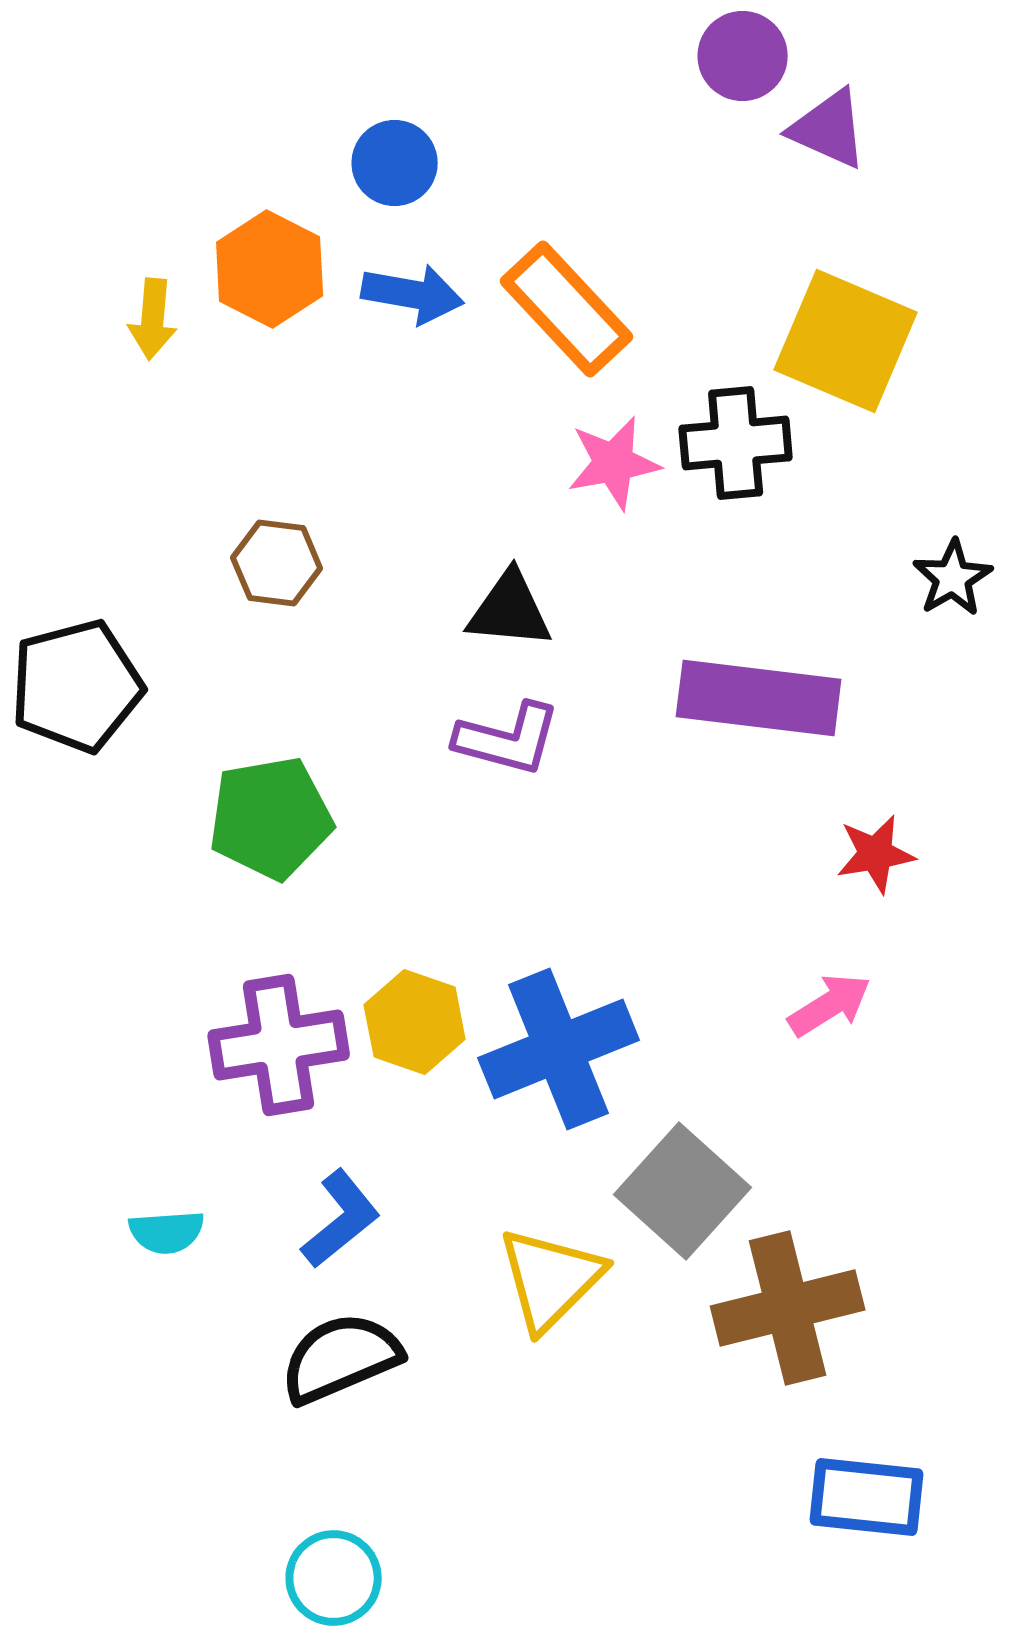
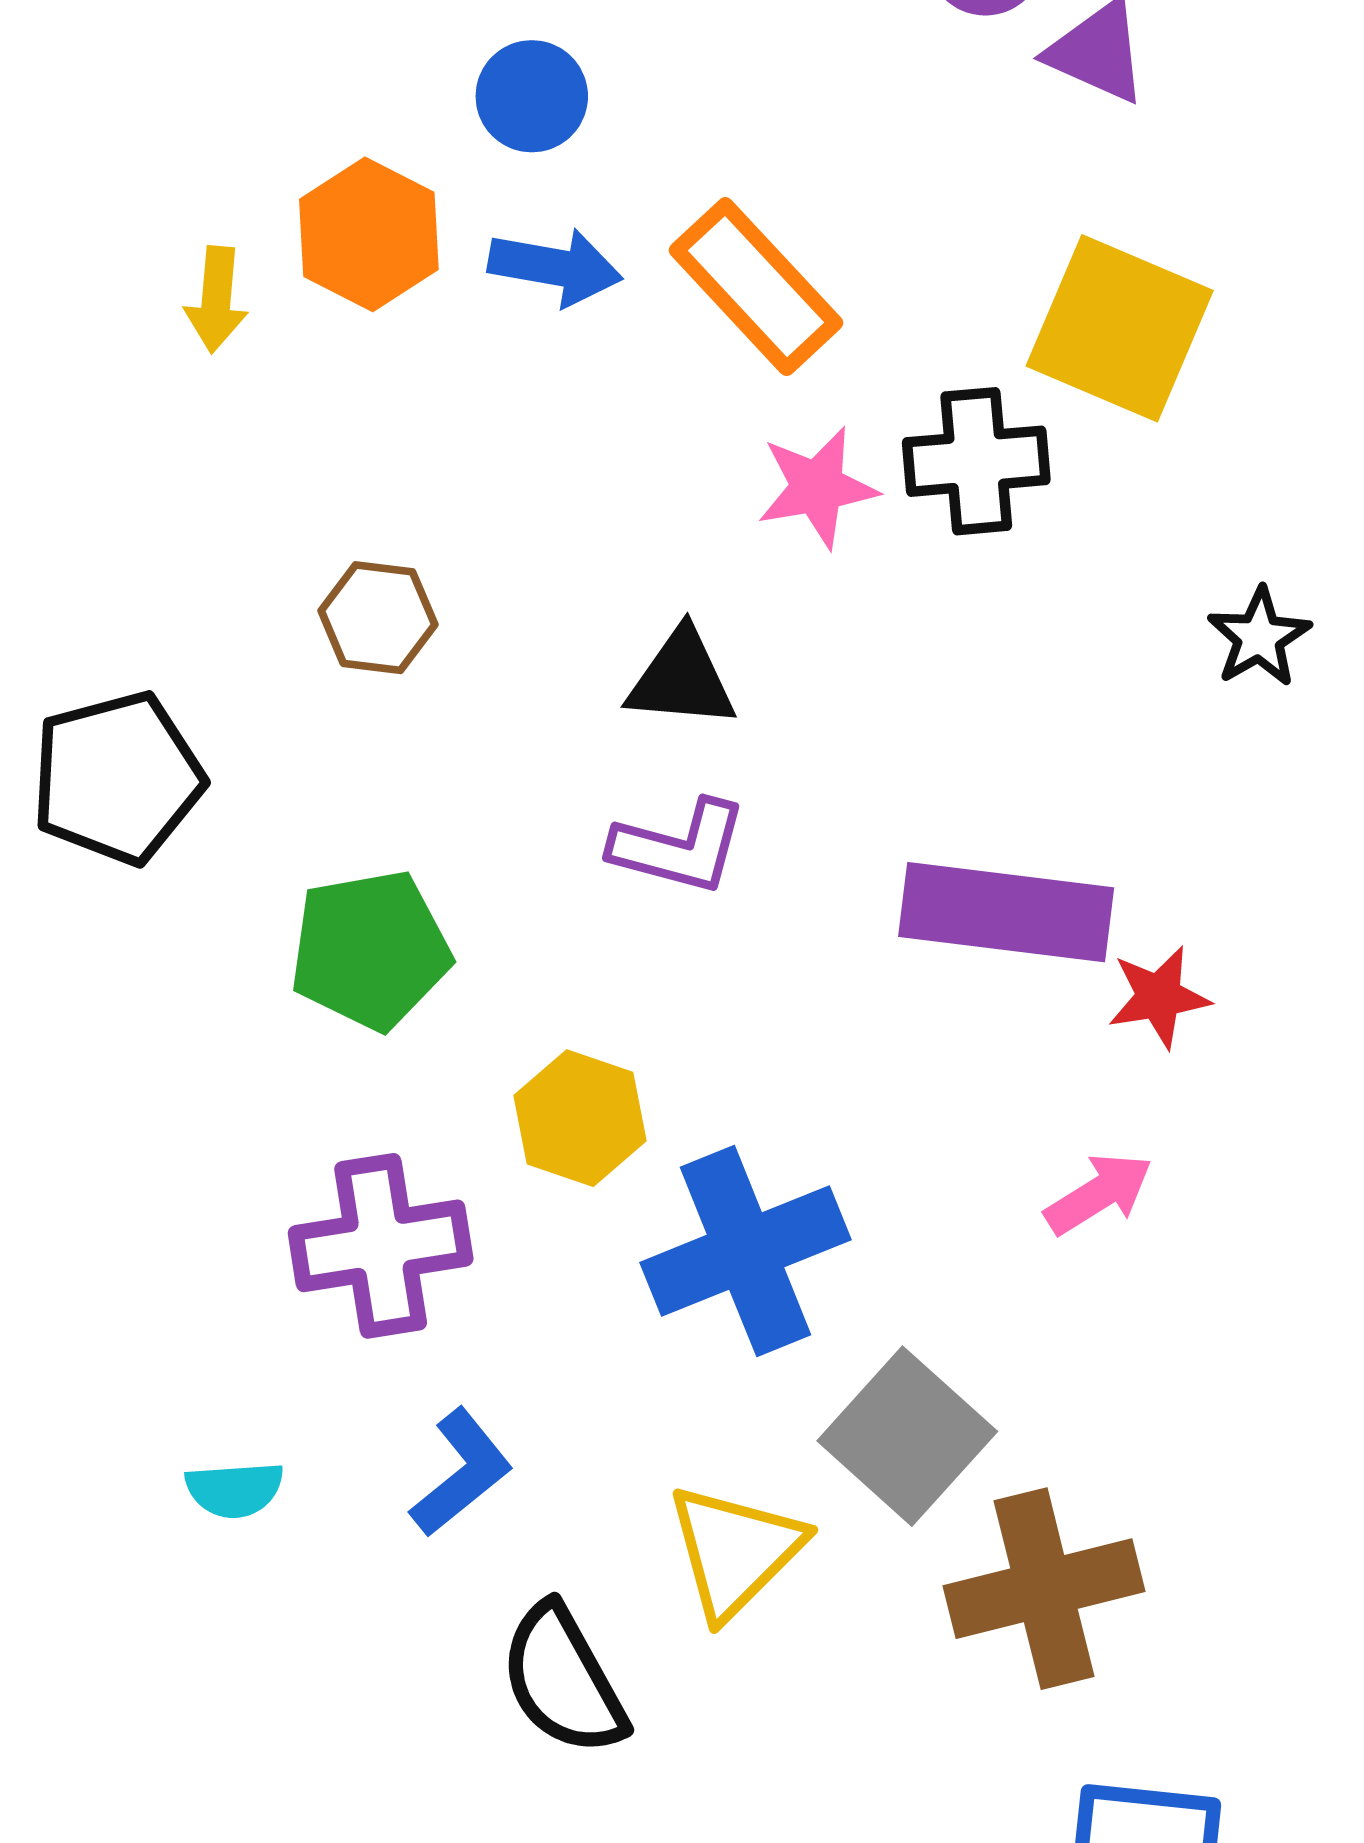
purple rectangle: (759, 698) -> (1006, 912), moved
yellow hexagon: (415, 1022) -> (580, 1118), moved
black semicircle: (341, 1358) -> (563, 1680), moved, turned -96

